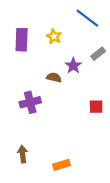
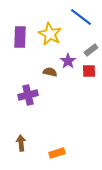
yellow star: (54, 36) -> (50, 34), size x1.6
red square: (96, 107) -> (89, 71), moved

